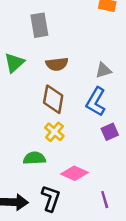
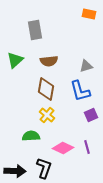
blue L-shape: (96, 102) -> (80, 91), turned -45
purple line: (105, 200) -> (87, 147), moved

